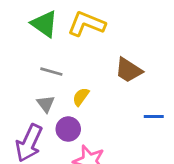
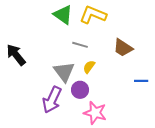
gray line: (51, 72) -> (80, 45), moved
gray triangle: (46, 104) -> (64, 72), size x1.6

